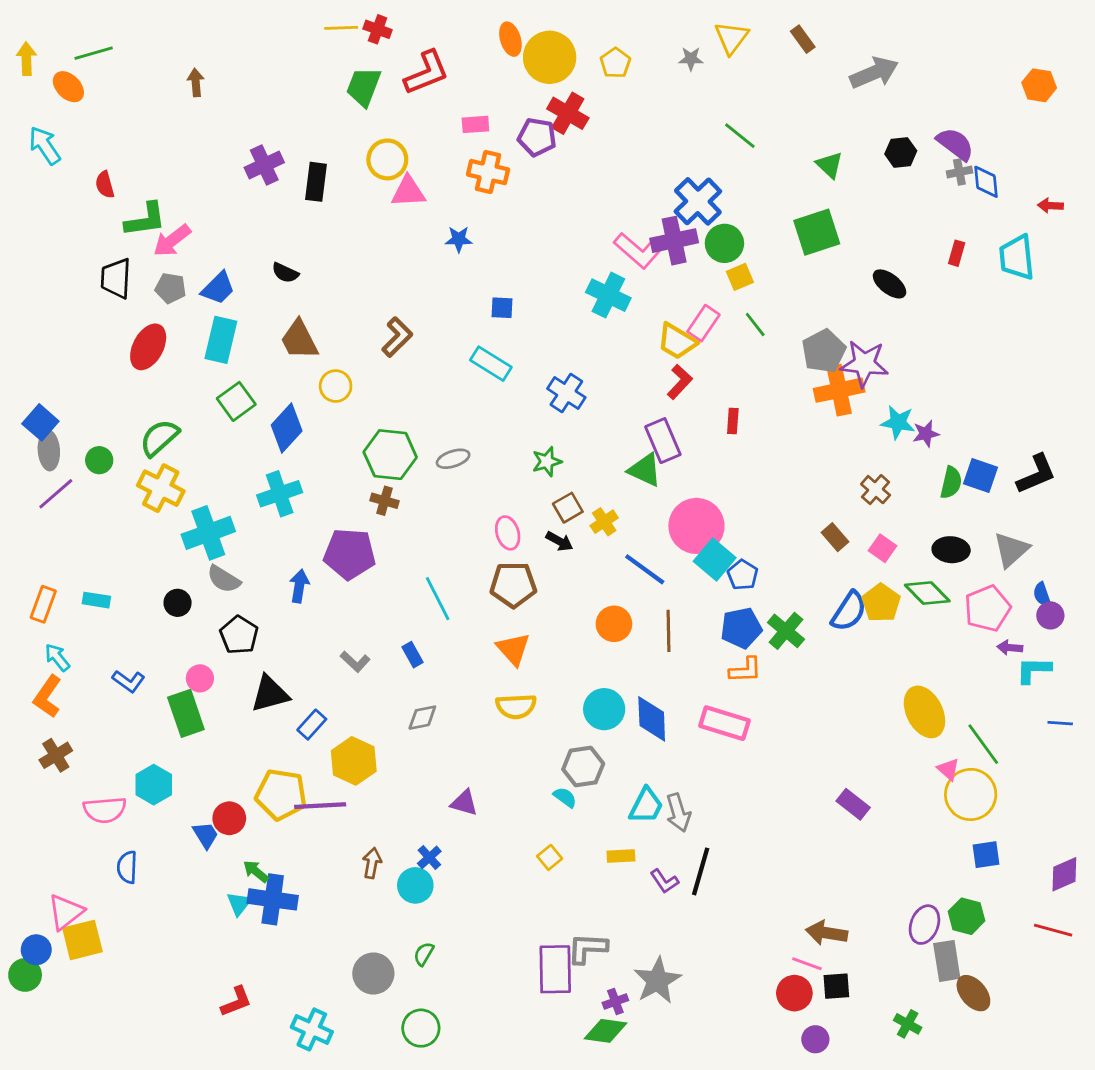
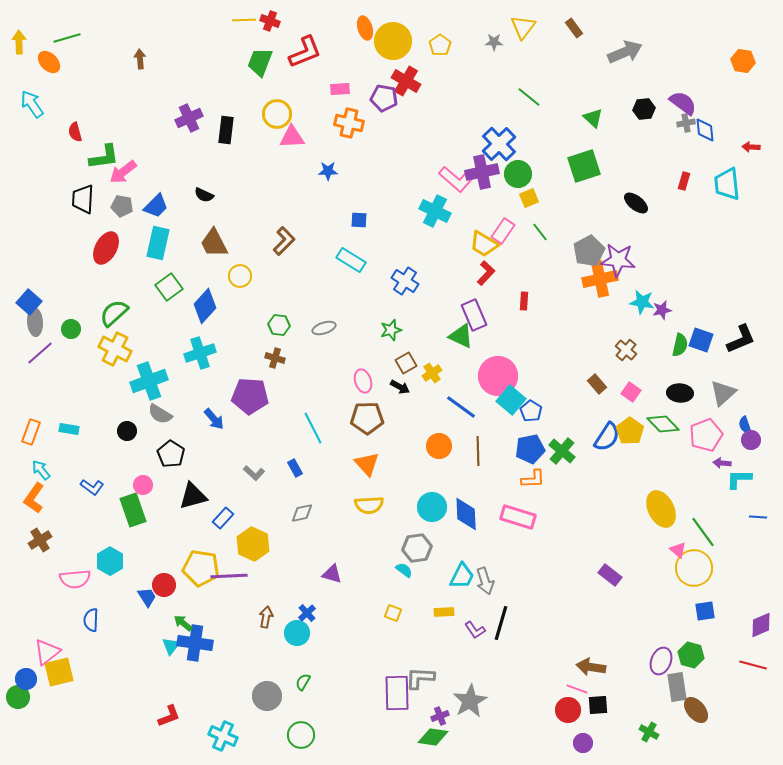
green hexagon: (390, 455) -> (279, 325), size x0.6
blue arrow: (299, 586) -> (214, 419), turned 130
yellow square: (550, 857) -> (393, 613), turned -30

